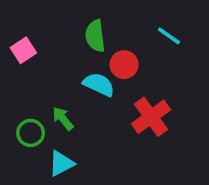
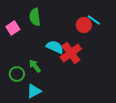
green semicircle: (95, 36) -> (35, 17), moved
red circle: (124, 65) -> (84, 25), moved
red cross: (151, 117) -> (71, 53), moved

